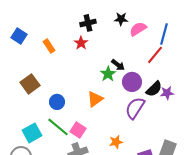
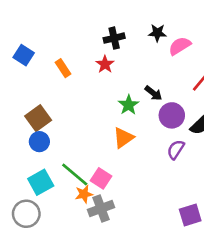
green star: (108, 74) -> (129, 105), moved
blue circle: (57, 102) -> (39, 142), moved
purple semicircle: (135, 108) -> (176, 149), size x0.7
orange star: (116, 142) -> (84, 194), moved

